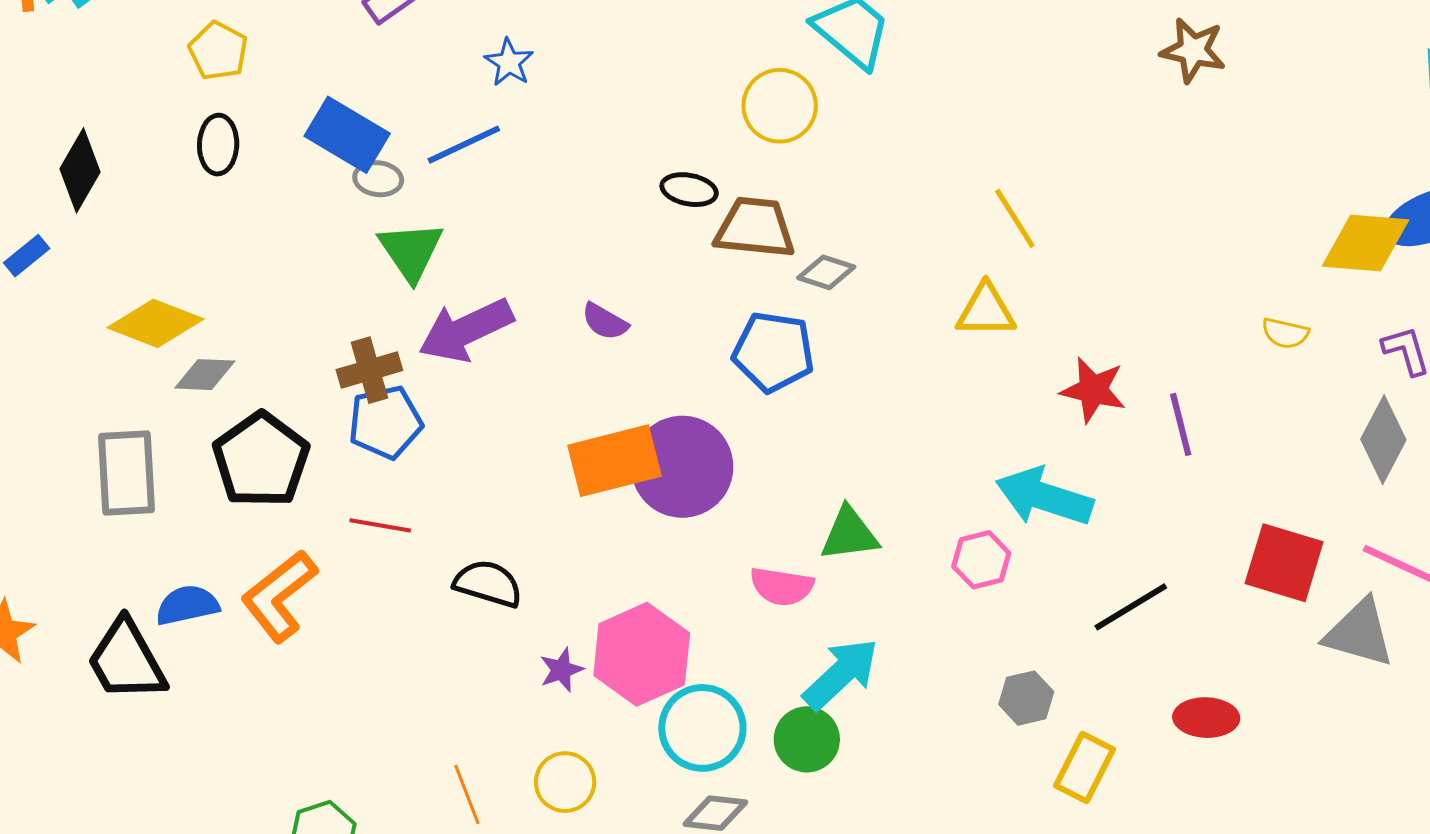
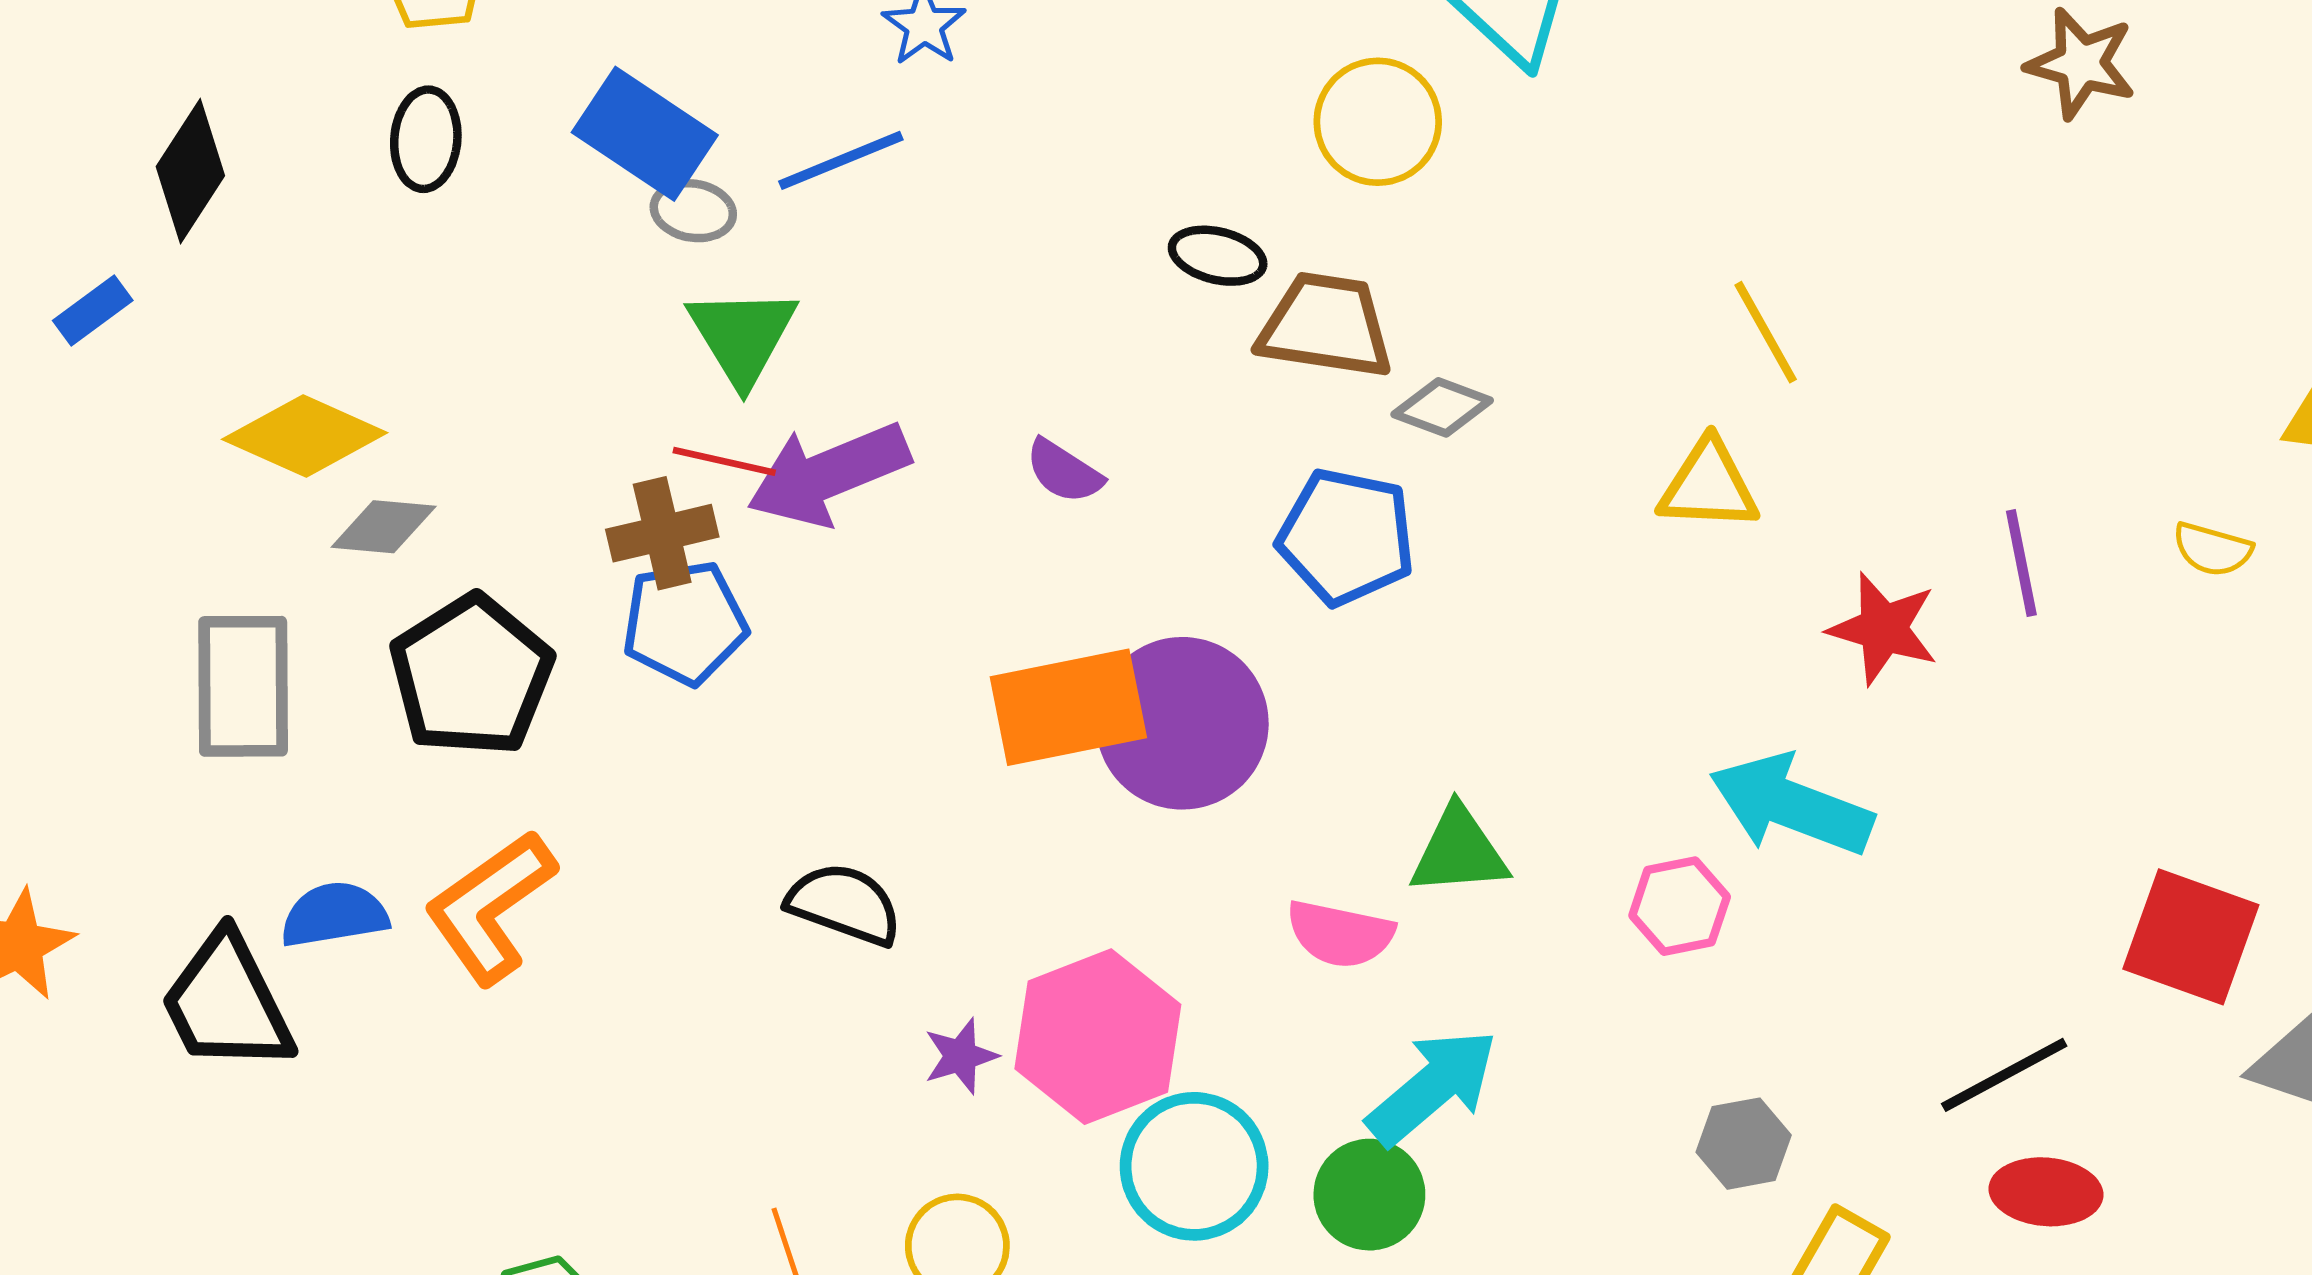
purple line: (1181, 424) -> (2021, 563), moved
red line: (380, 525) -> (724, 461), moved
black line: (1131, 607) -> (2004, 1075), moved

